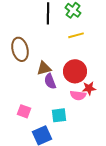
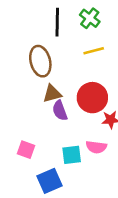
brown ellipse: (20, 49) -> (40, 61), moved
pink semicircle: (78, 95) -> (96, 147), moved

